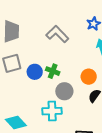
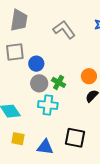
green cross: (53, 71) -> (59, 82), moved
gray circle: (64, 91) -> (39, 83), moved

